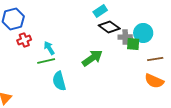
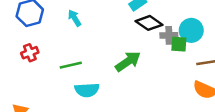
red cross: (24, 40) -> (30, 53), moved
cyan arrow: (49, 48) -> (75, 18), moved
cyan semicircle: (59, 81) -> (87, 90), turned -78

